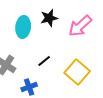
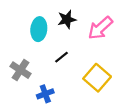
black line: (44, 61) -> (61, 57), moved

